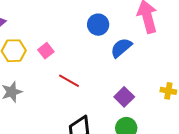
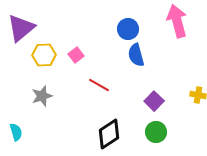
blue semicircle: (121, 48) -> (136, 55), moved, turned -65

